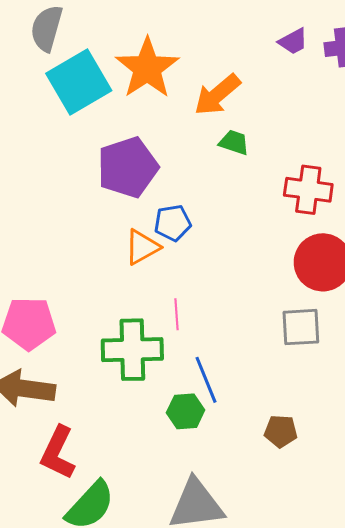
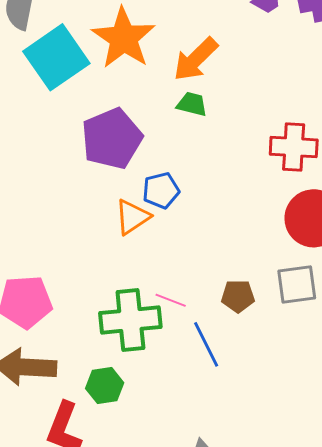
green trapezoid: (234, 142) -> (192, 104), moved
pink line: (176, 314) -> (171, 300), moved, turned -60
green hexagon: (186, 411) -> (105, 386), moved
brown pentagon: (281, 431) -> (238, 296), moved

